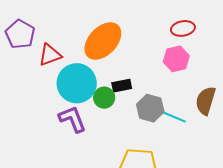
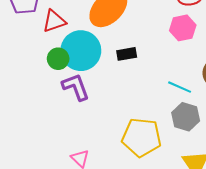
green circle: (104, 98) -> (58, 59), moved
gray hexagon: (150, 108) -> (186, 117), moved

